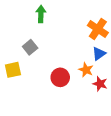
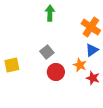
green arrow: (41, 14) -> (50, 13), moved
gray square: (30, 47) -> (47, 52), moved

